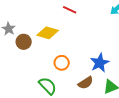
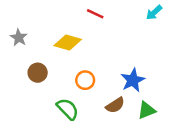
brown circle: (24, 42) -> (38, 73), moved

